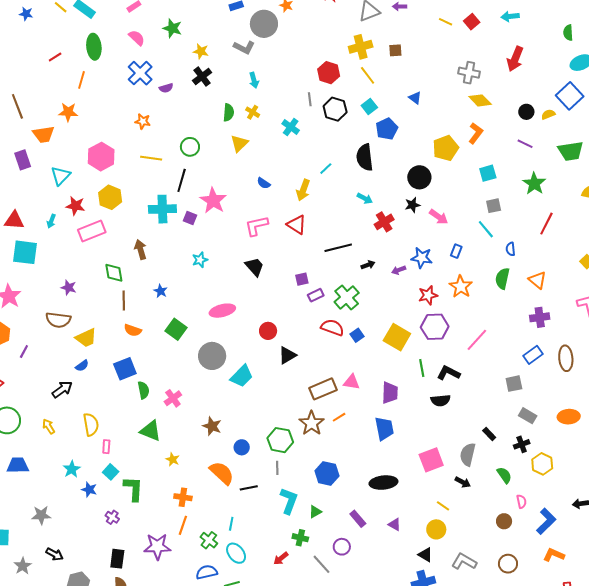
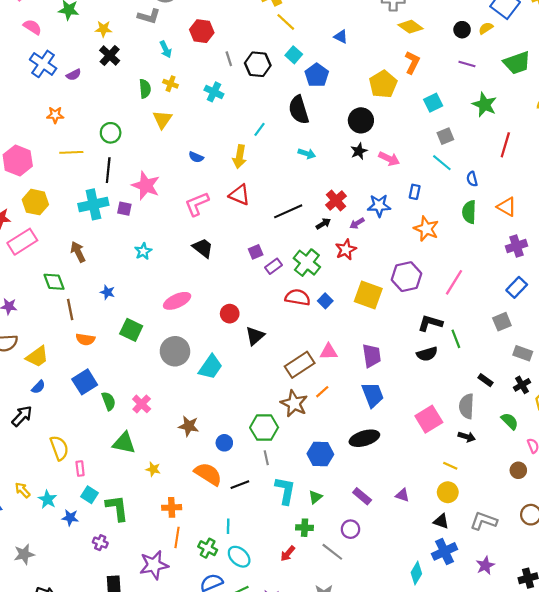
red hexagon: (329, 73) -> (202, 31), moved
red cross: (384, 222) -> (336, 201), moved
red star: (428, 295) -> (346, 250), moved
green line: (422, 368) -> (456, 339), moved
yellow arrow: (49, 426) -> (22, 490), moved
black ellipse: (383, 483) -> (364, 438), moved

